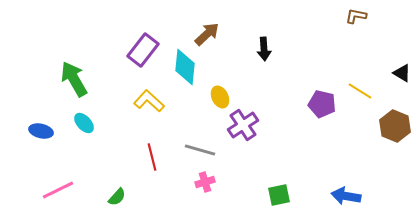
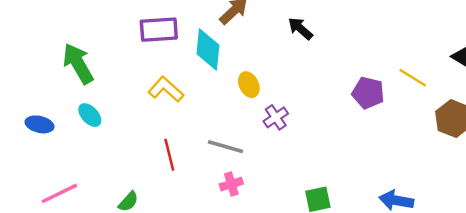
black arrow: (264, 49) -> (300, 28), turned 135
purple rectangle: (143, 50) -> (159, 30), turned 48
purple cross: (243, 125) -> (276, 117), size x0.7

